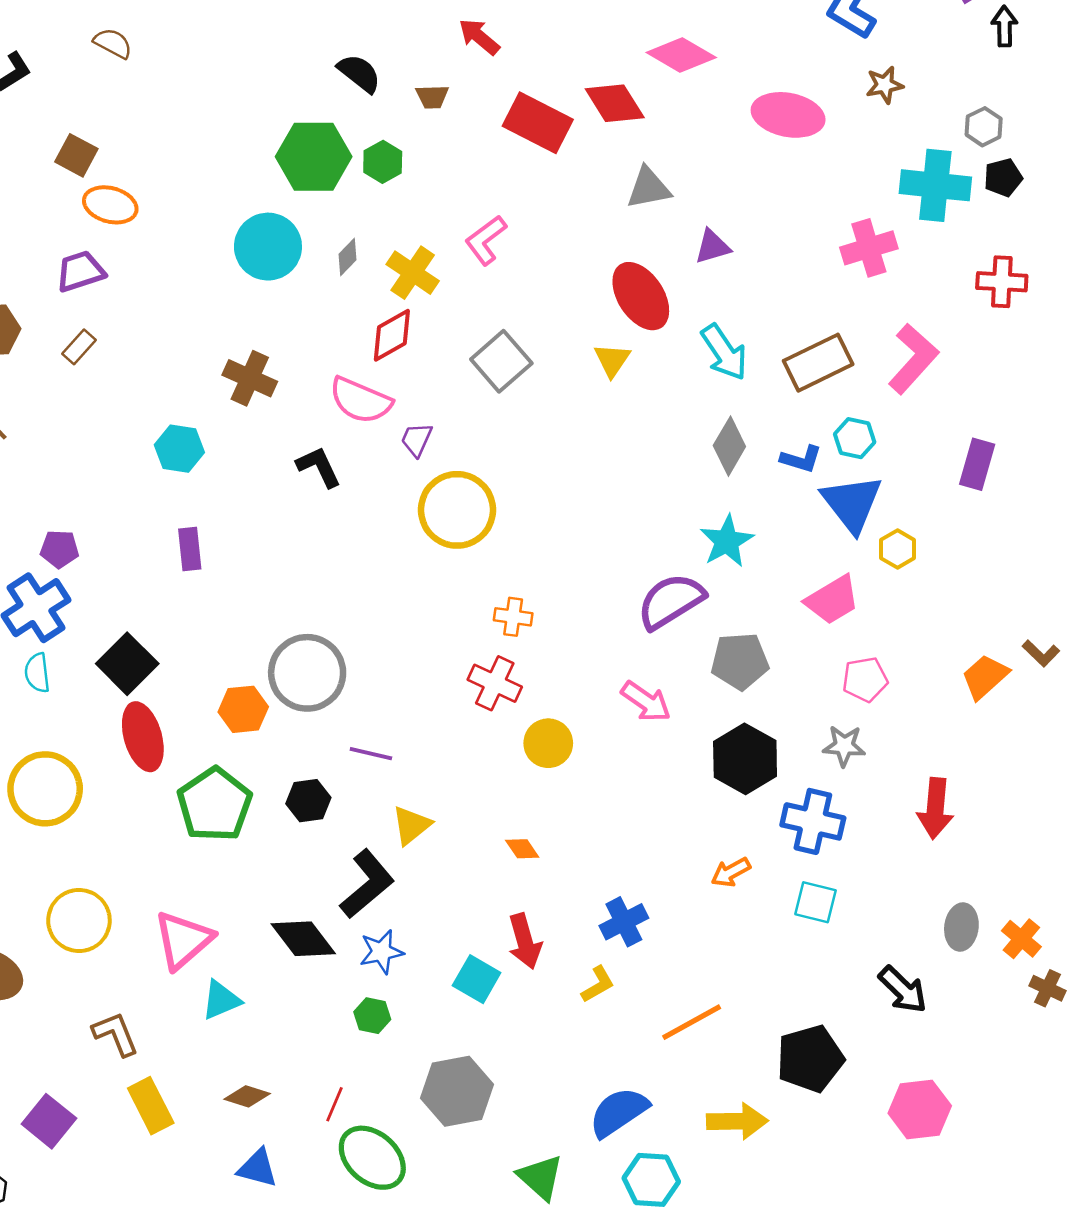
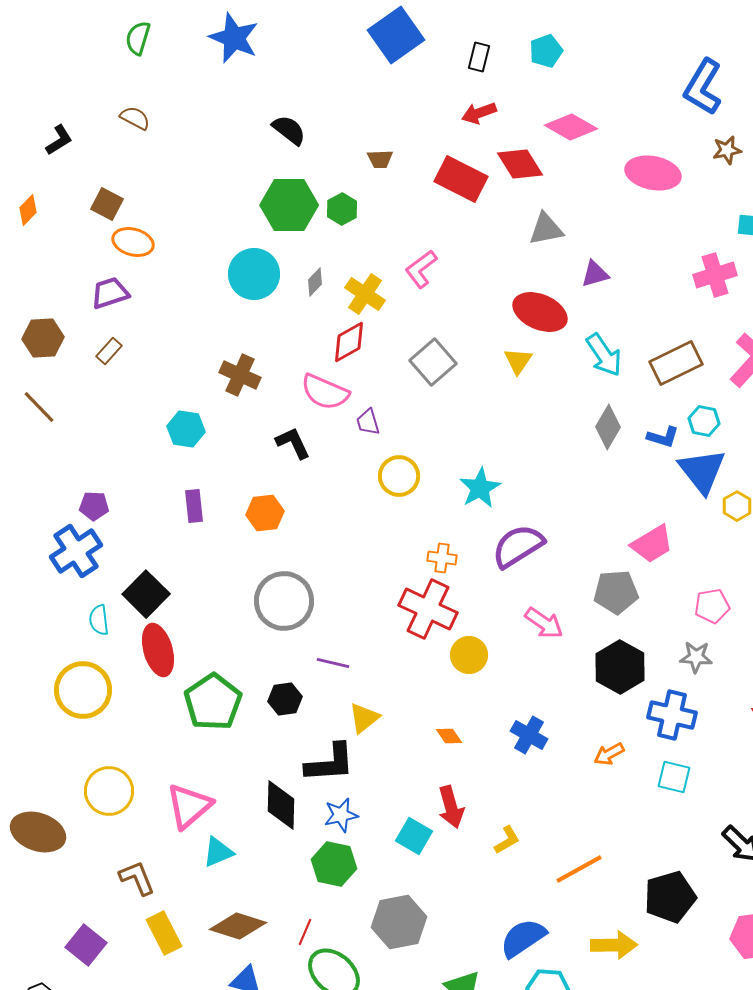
red arrow: (479, 37) -> (479, 113), moved, turned -60
black semicircle: (359, 73) -> (289, 130), moved
red ellipse: (641, 296) -> (540, 312), turned -34
purple trapezoid: (417, 440) -> (368, 422), turned -40
yellow circle: (457, 510) -> (399, 476), size x0.7
cyan star: (727, 541) -> (480, 488), moved
pink trapezoid: (832, 600) -> (652, 544), moved
purple semicircle: (671, 601) -> (518, 546), moved
cyan semicircle: (37, 673) -> (99, 620), moved
red cross: (495, 683) -> (428, 609), size x1.4
orange hexagon: (243, 709) -> (265, 513), moved
black L-shape: (367, 884) -> (330, 763), turned 36
blue cross: (624, 922) -> (529, 735), moved, turned -33
black diamond: (303, 939) -> (281, 805), turned 39
green hexagon: (372, 1016) -> (334, 864), size x1.6
brown diamond: (247, 1096) -> (238, 926), size x1.6

